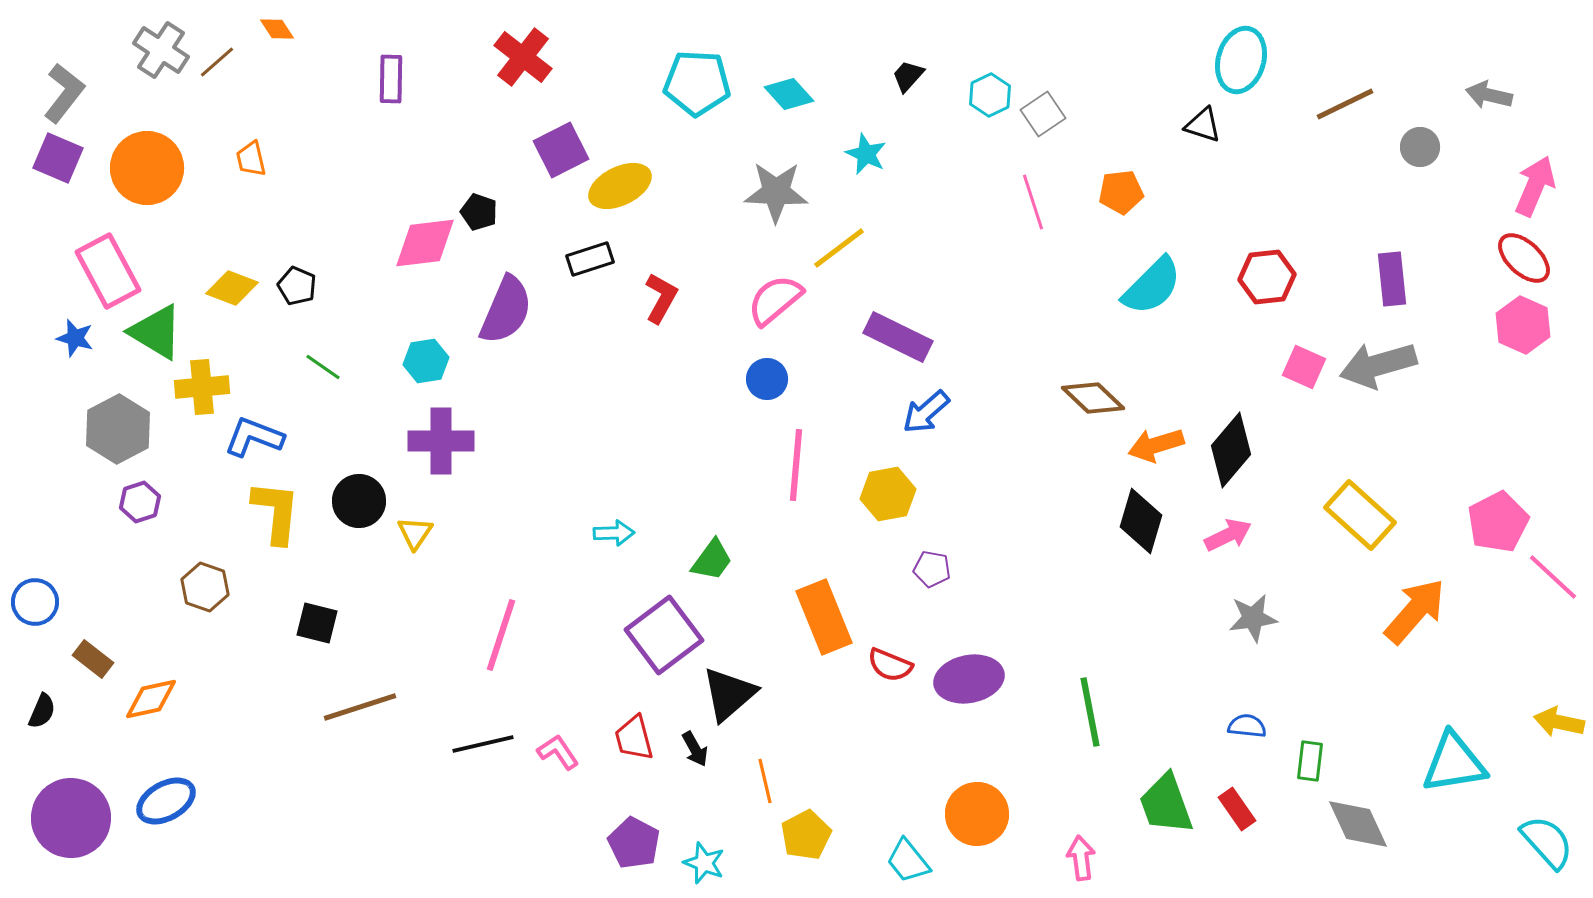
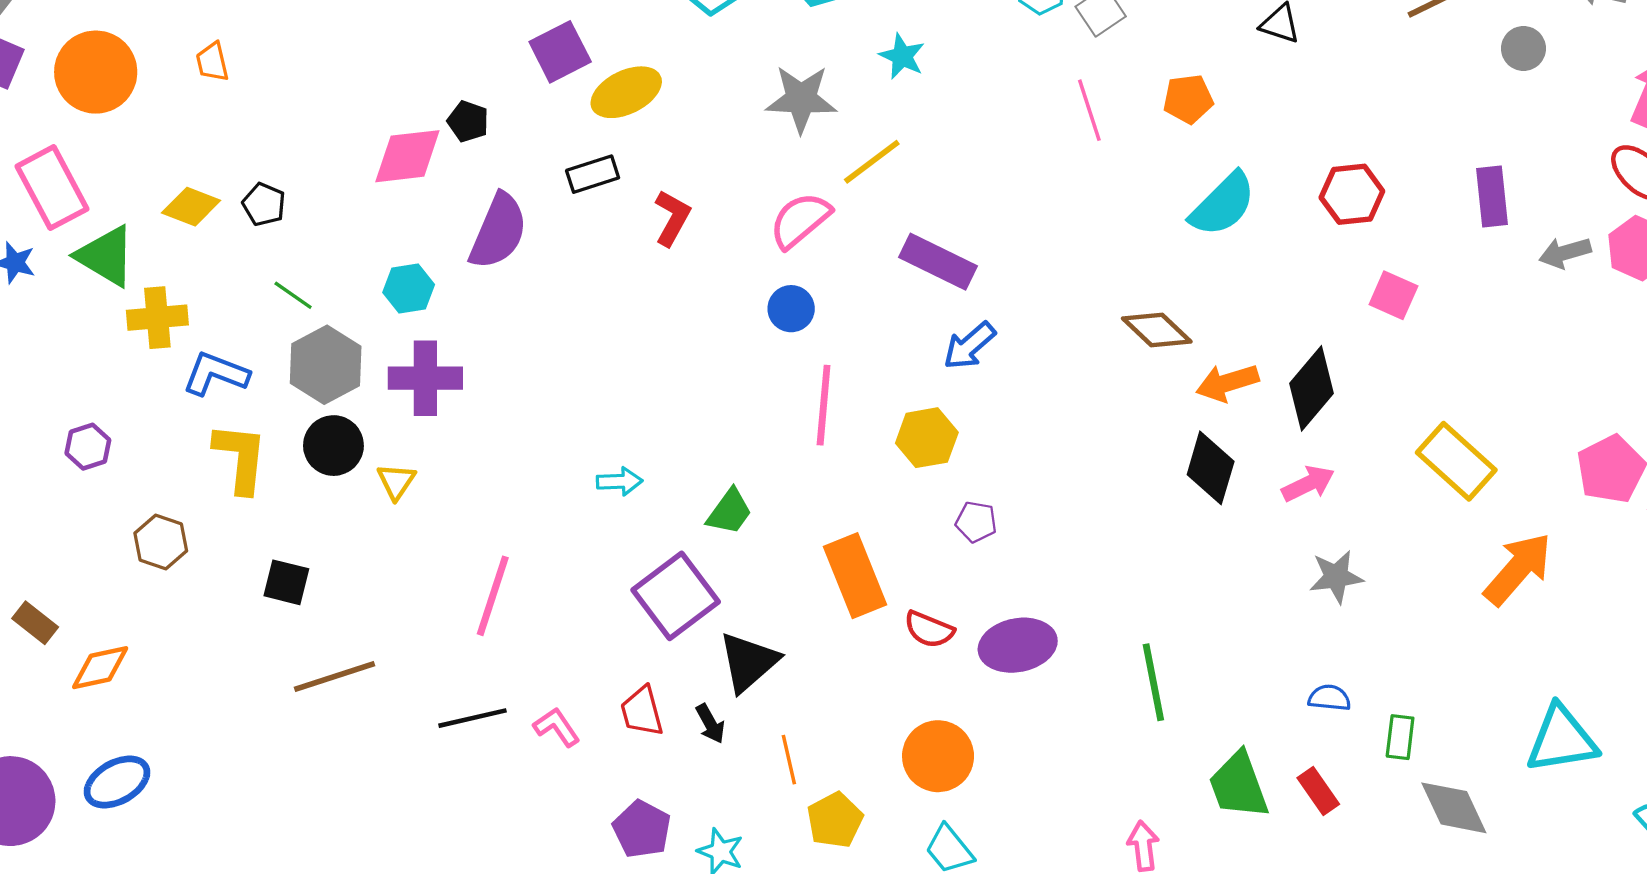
gray arrow: (1378, 365) -> (1565, 253), moved, size x0.6
gray hexagon: (118, 429) -> (326, 365), moved
orange circle: (977, 814) -> (938, 756), moved

